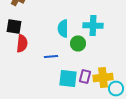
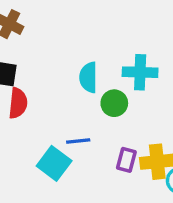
blue line: (51, 56) -> (78, 141), moved
cyan square: (68, 78) -> (54, 163), moved, turned 30

